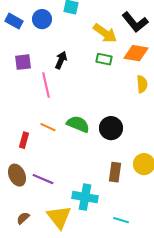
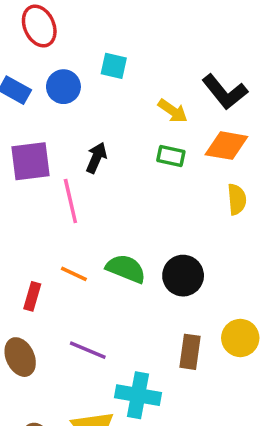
yellow arrow: (105, 33) -> (173, 111), size x0.7
purple square: (23, 62) -> (31, 161), size x1.4
purple line: (43, 179) -> (88, 350), moved

